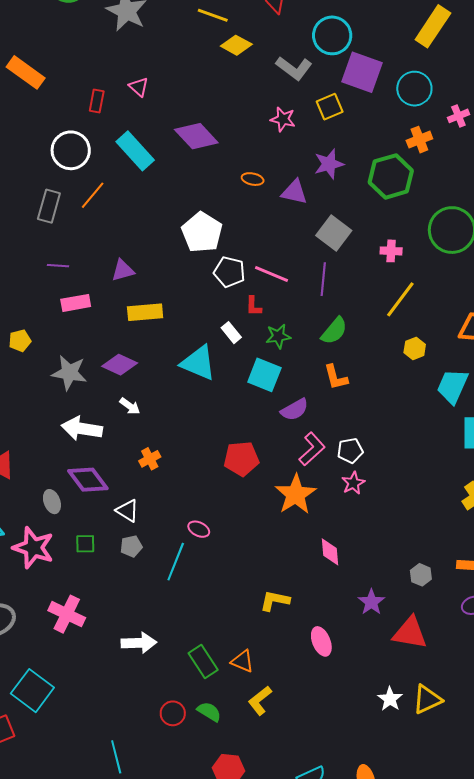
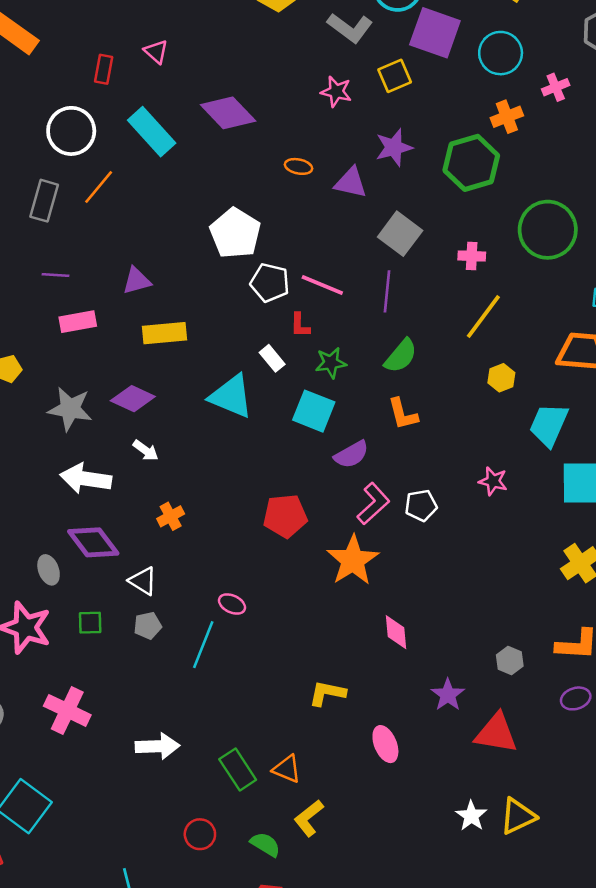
pink star: (353, 483) -> (493, 481), moved, turned -30
green semicircle: (209, 712) -> (265, 844), moved

